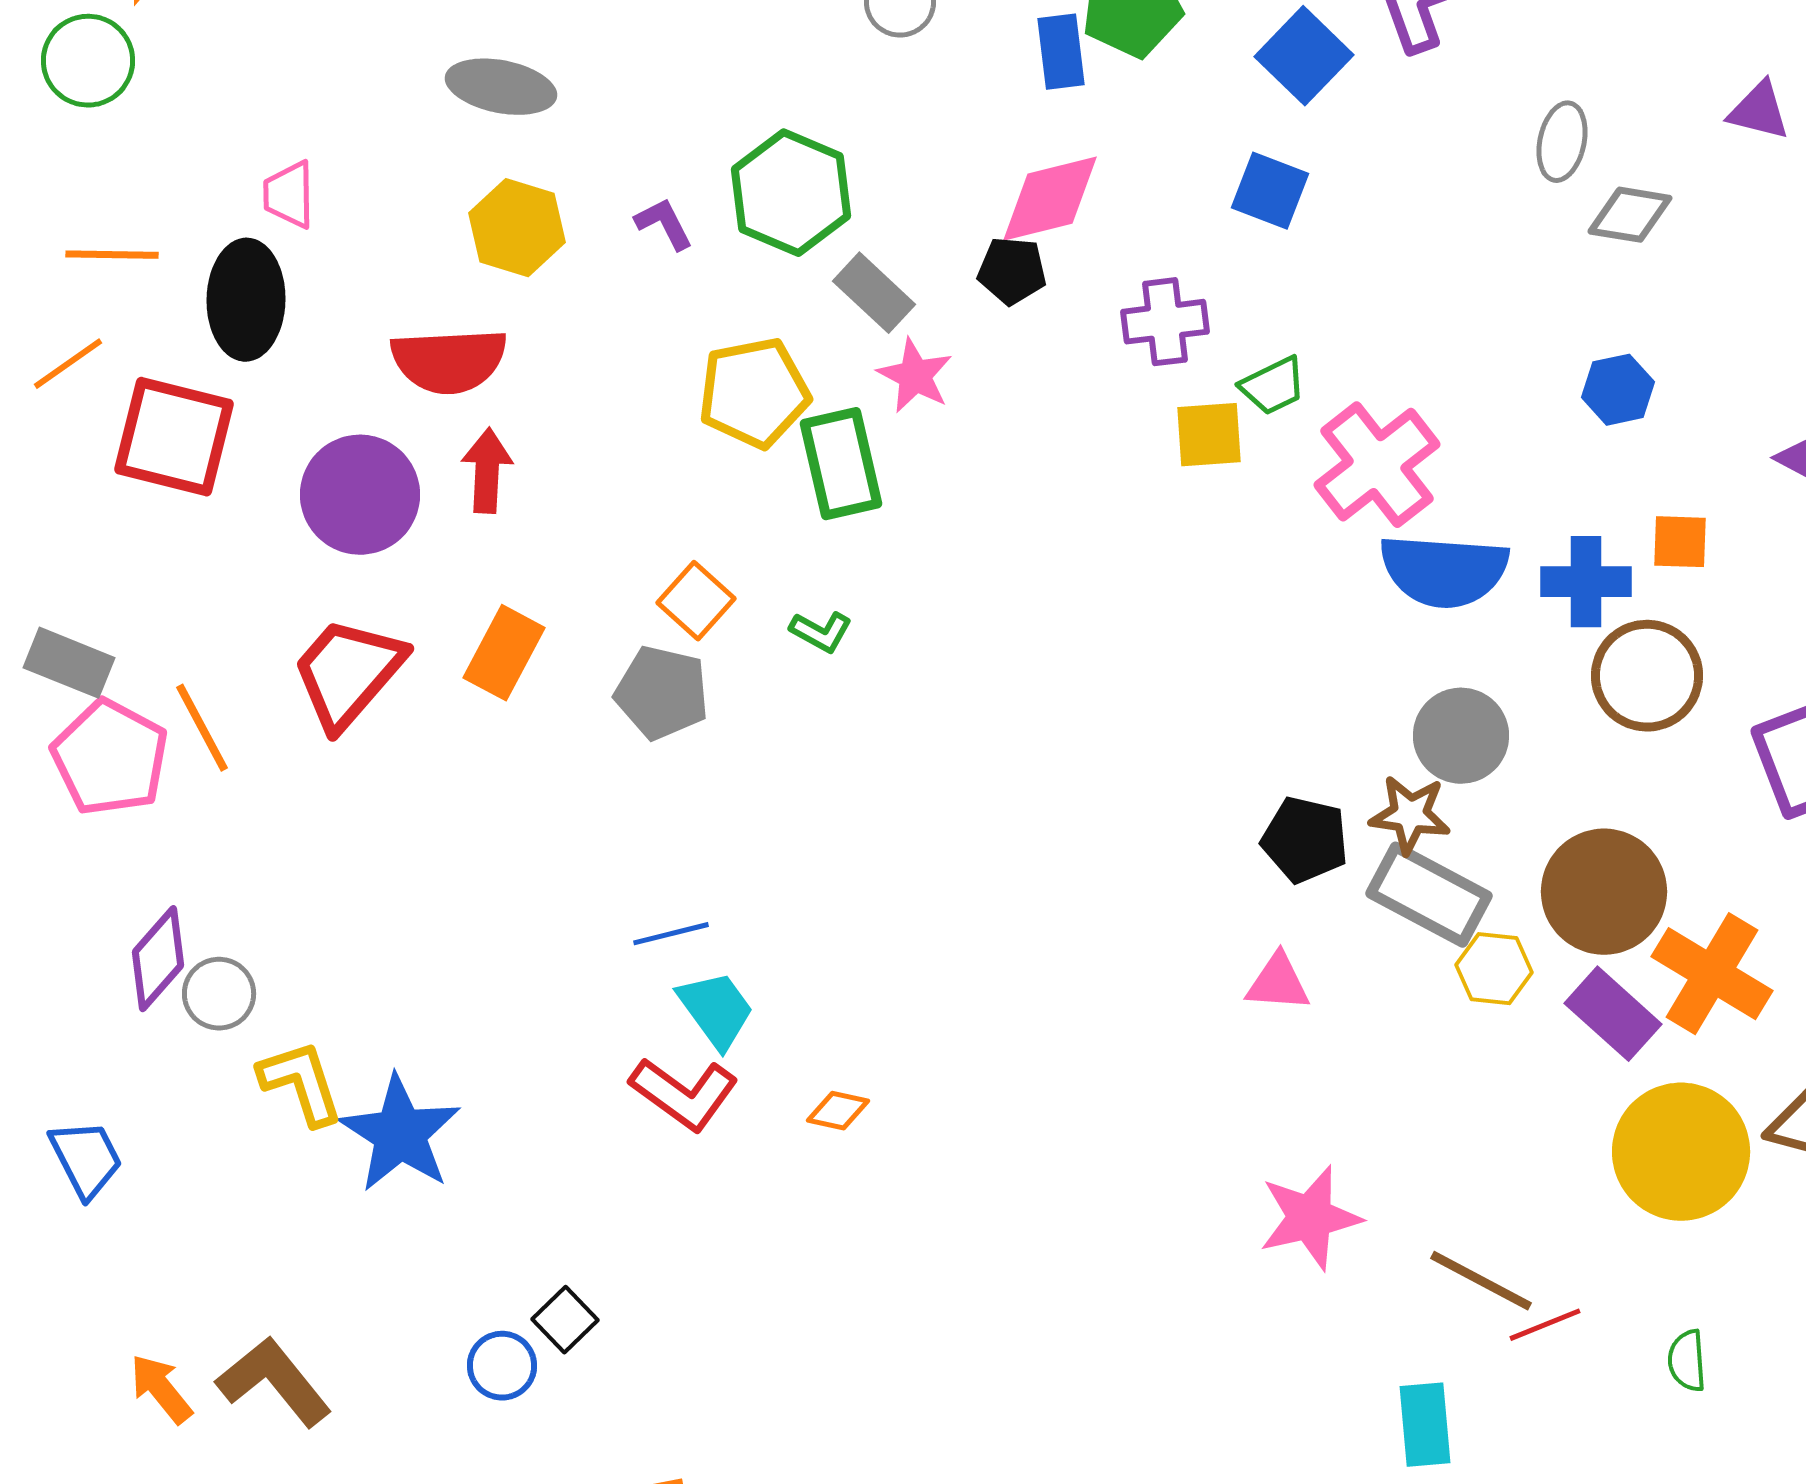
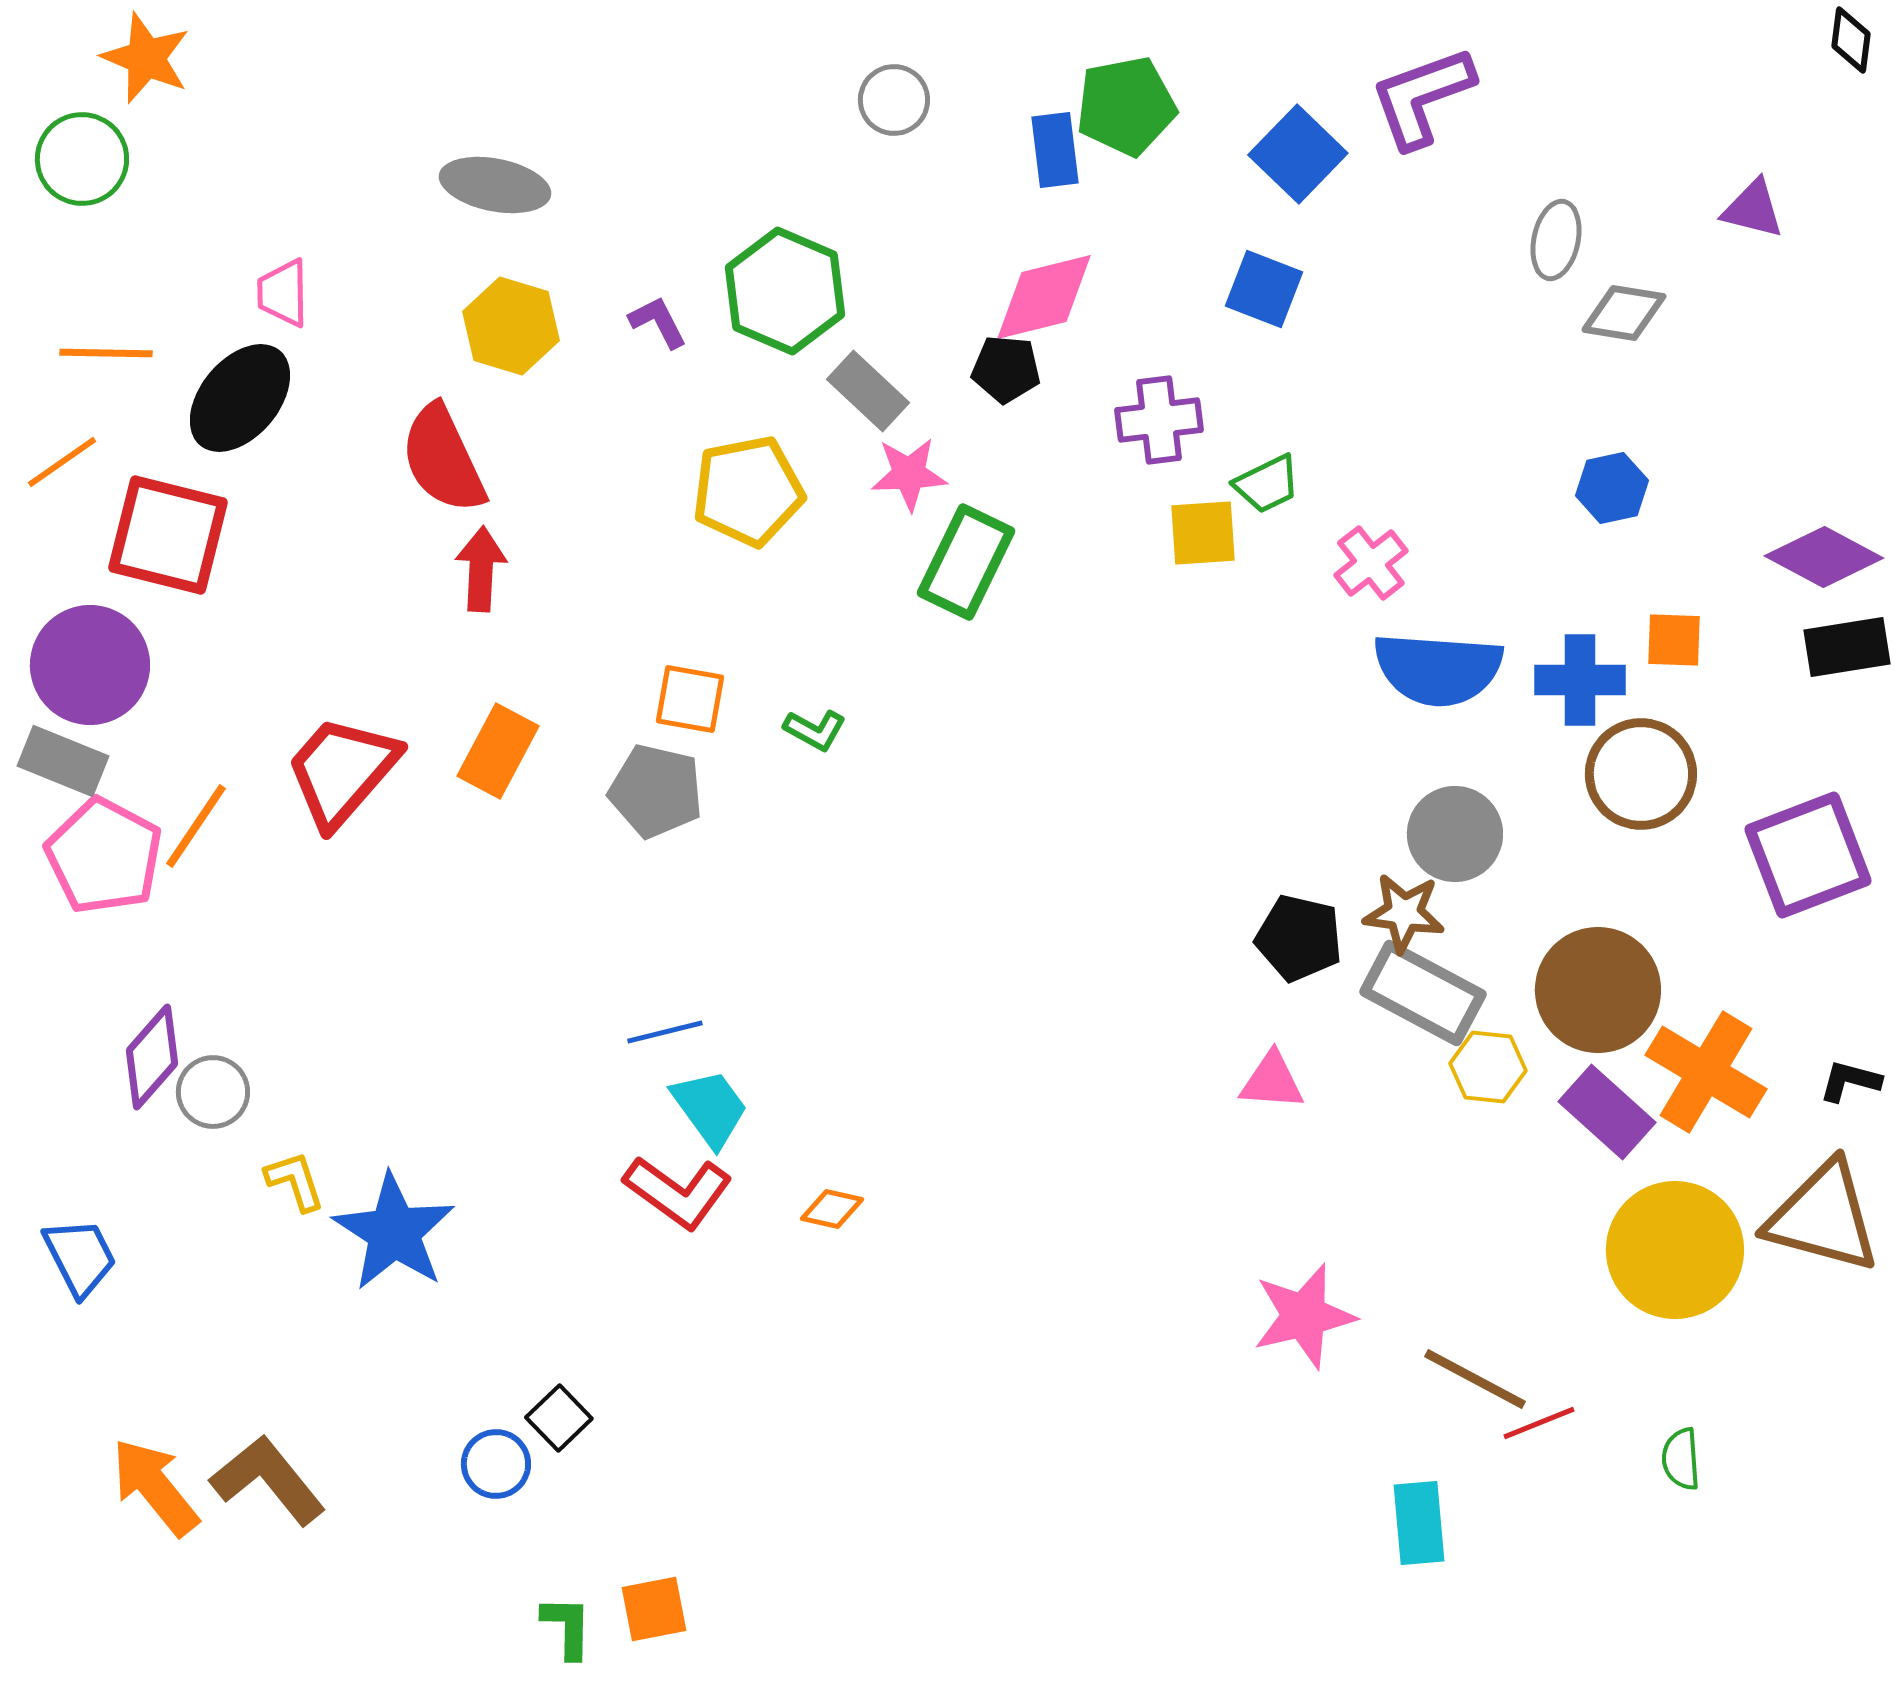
black ellipse: (246, 300) -> (240, 398), turned 39
red semicircle: (449, 361) -> (443, 459), turned 68
pink star: (915, 376) -> (909, 474), turned -30
green rectangle: (841, 464) -> (966, 562), moved, turned 39
pink cross: (1377, 465) -> (1371, 563), size x0.6
purple circle: (360, 495) -> (90, 665), moved
orange square: (696, 601) -> (690, 699), turned -32
orange line: (202, 728) -> (196, 826), turned 62
yellow L-shape: (301, 1083) -> (295, 1181), size x0.7
orange arrow: (161, 1389) -> (155, 1487), size x1.4

